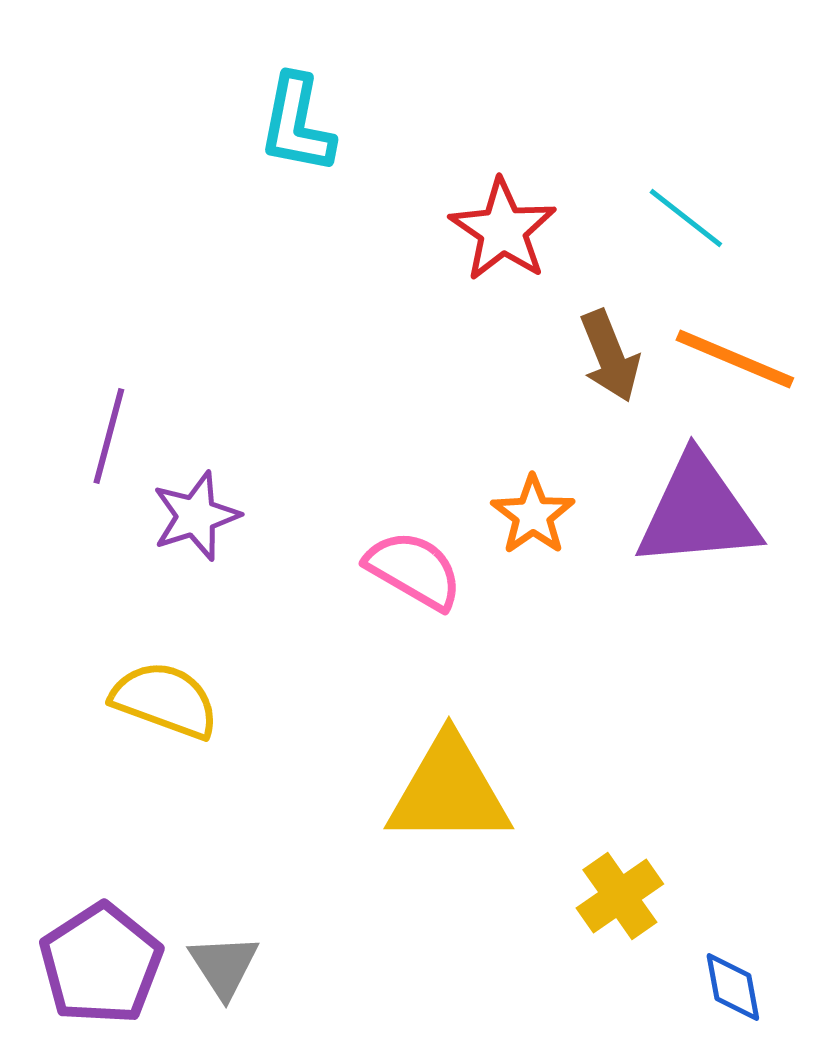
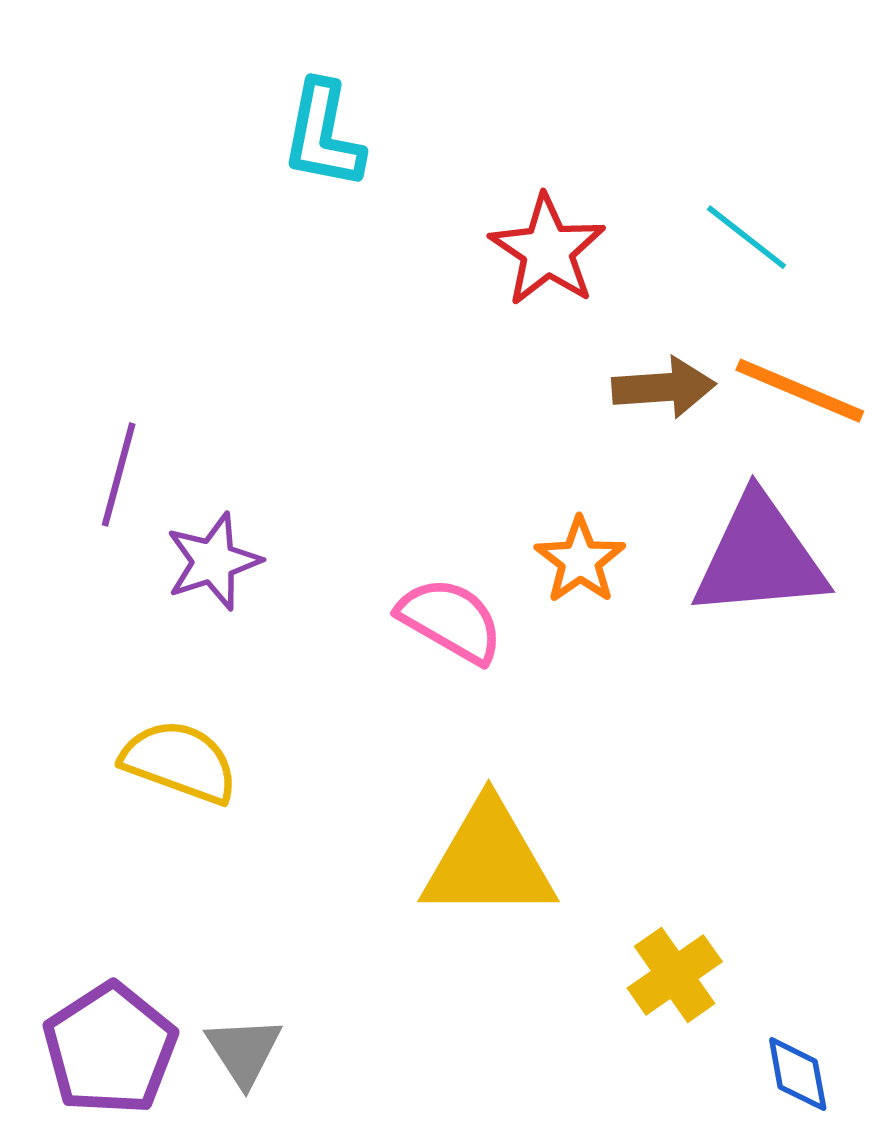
brown arrow: (610, 356) -> (664, 387), turned -72

